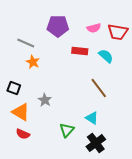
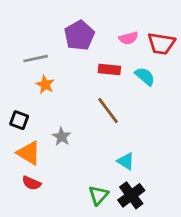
purple pentagon: (58, 26) -> (79, 35), turned -30
gray line: (26, 43) -> (36, 59), turned -36
brown line: (99, 88) -> (108, 111), moved
green triangle: (67, 130) -> (98, 195), moved

